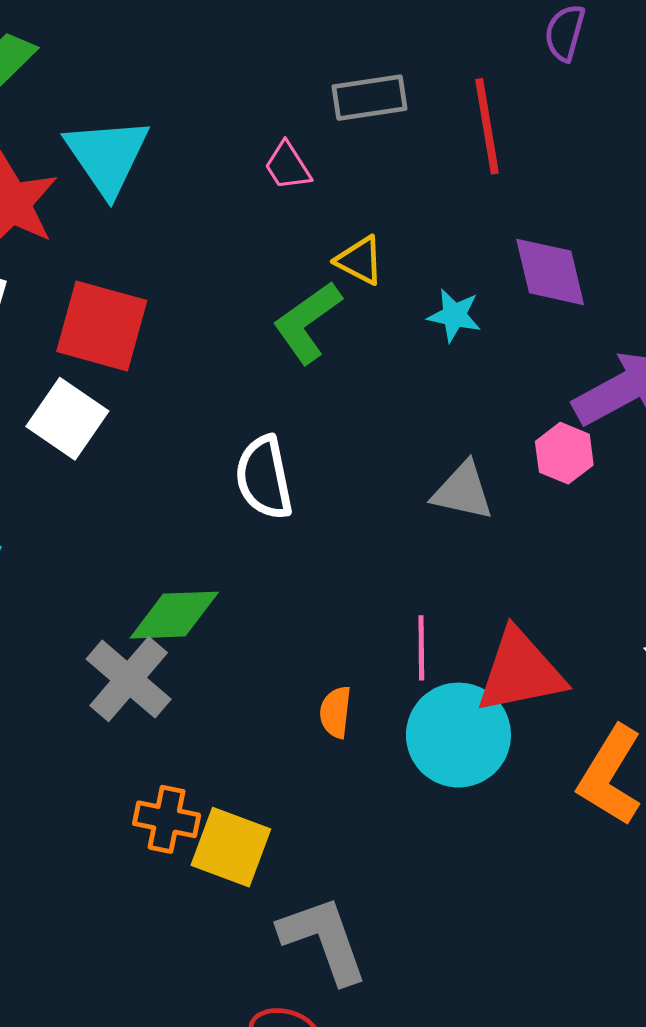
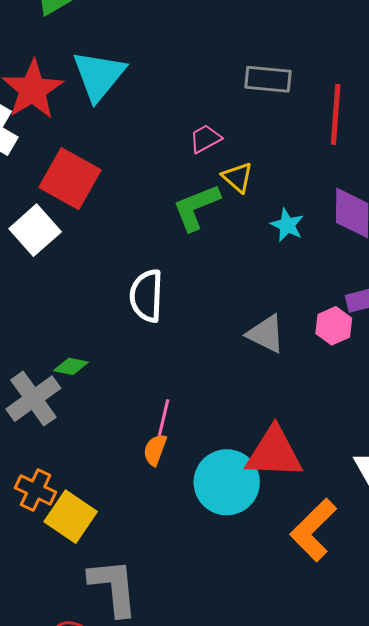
pink trapezoid: (288, 166) -> (205, 139), moved, turned 80
green diamond: (174, 615) -> (71, 366), size x0.6
pink line: (421, 648) -> (163, 419), moved

